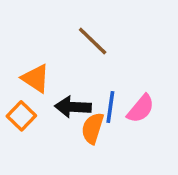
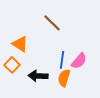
black arrow: (73, 107) -> (38, 76), moved
orange semicircle: (93, 128) -> (64, 78), moved

